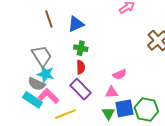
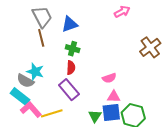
brown line: (49, 19) -> (41, 38), moved
gray trapezoid: (42, 56) -> (42, 17), moved
pink triangle: (112, 92) -> (114, 97), moved
pink L-shape: (48, 96) -> (31, 110), moved

